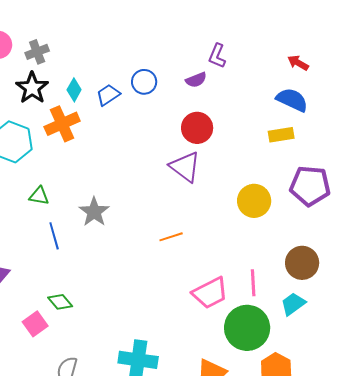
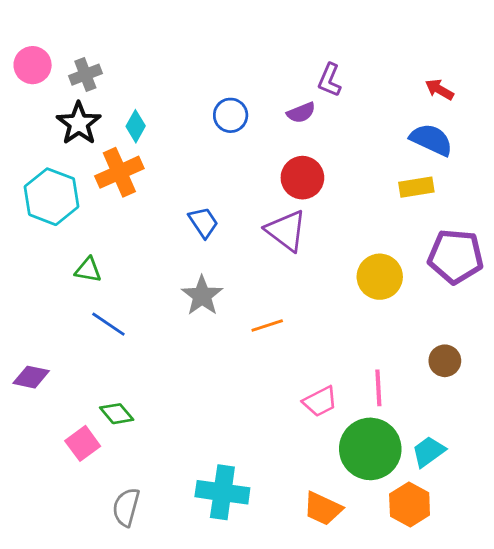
blue trapezoid: (108, 95) -> (203, 222), moved, turned 90
gray star: (94, 212) -> (202, 296), moved
blue line: (54, 236) -> (108, 324), turned -40
brown circle: (302, 263) -> (445, 361), size x0.7
pink trapezoid: (210, 293) -> (320, 401), size x0.7
cyan trapezoid: (293, 304) -> (429, 452), moved

